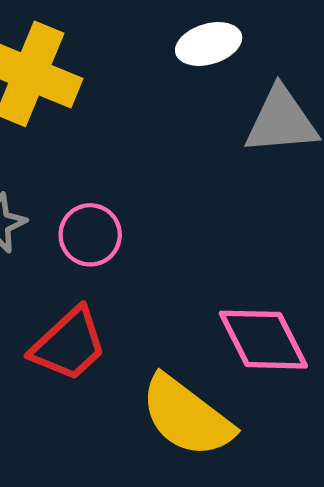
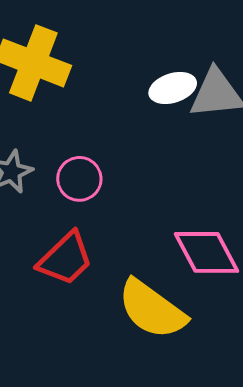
white ellipse: (209, 44) -> (173, 88), moved

